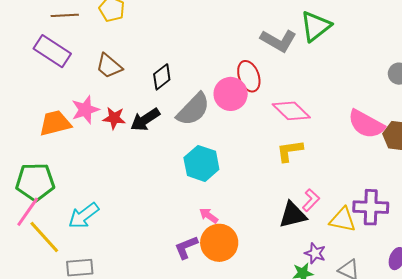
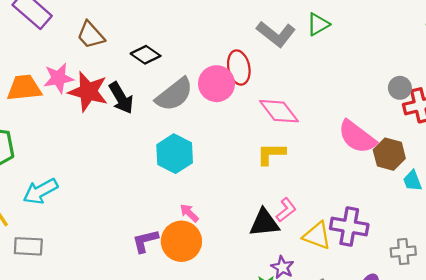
green triangle: (316, 26) -> (318, 24), size x0.7
black diamond: (162, 77) -> (146, 55), turned 64
red star: (114, 118) -> (88, 92), size x1.6
black arrow: (145, 120) -> (121, 98), turned -96
pink arrow: (209, 216) -> (189, 213), moved

